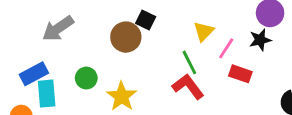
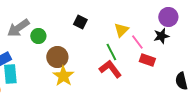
brown circle: (126, 37) -> (57, 57), moved
pink line: (226, 48) -> (137, 42), turned -70
green circle: (86, 78) -> (38, 36), moved

